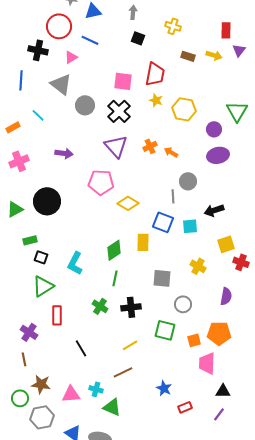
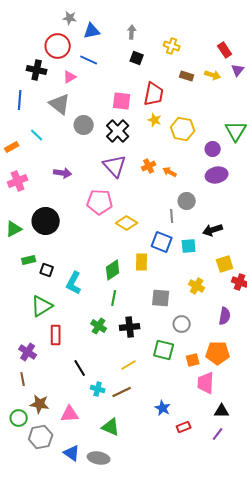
red rectangle: (226, 30) -> (225, 50), turned -35
black square: (41, 257) -> (47, 270), moved
cyan cross: (96, 389) -> (98, 389), moved

